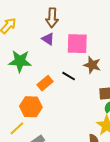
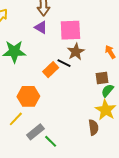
brown star: (92, 65) -> (76, 52), moved, turned 30
orange rectangle: (45, 83) -> (51, 70), moved

